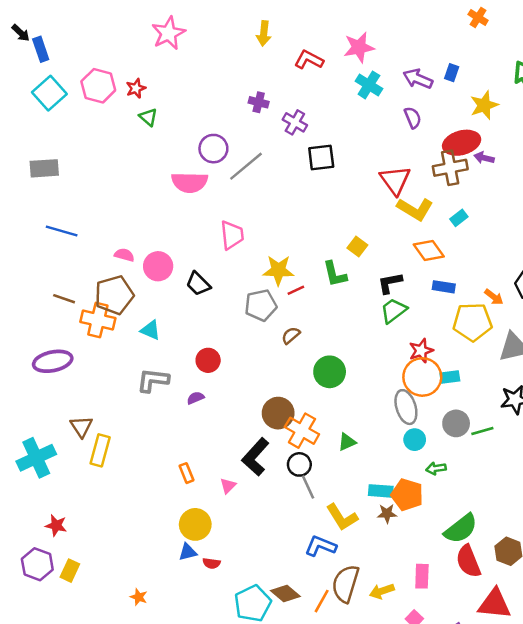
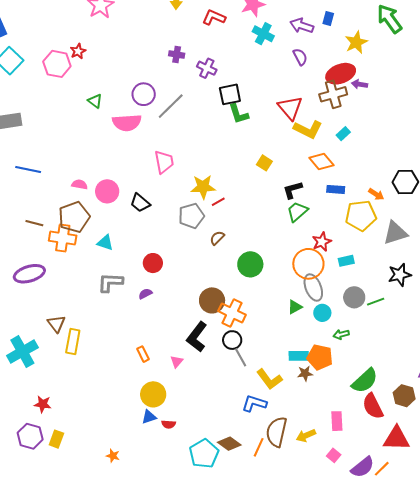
pink hexagon: (98, 86) -> (57, 64), moved
green triangle: (148, 117) -> (95, 101), moved
green L-shape: (335, 274) -> (238, 114), moved
orange circle: (422, 377) -> (308, 264), moved
green triangle: (347, 442) -> (295, 307), moved

